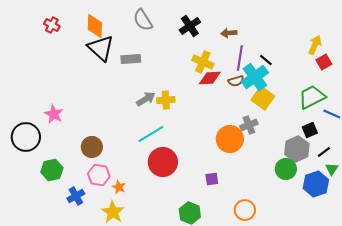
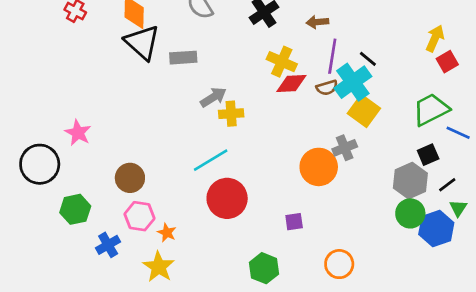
gray arrow: (146, 99) -> (213, 97), moved
green circle: (286, 169) -> (410, 213), moved

